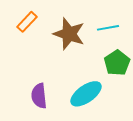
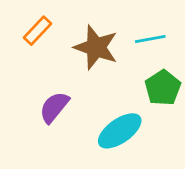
purple semicircle: (39, 96) -> (54, 107), moved, turned 45

